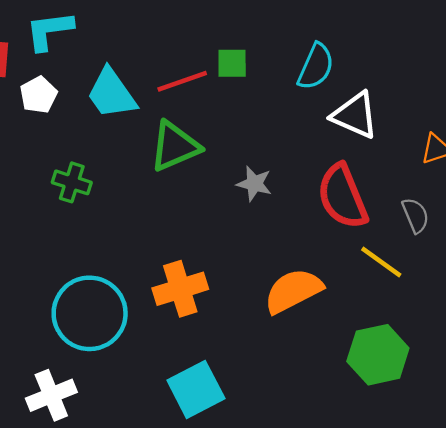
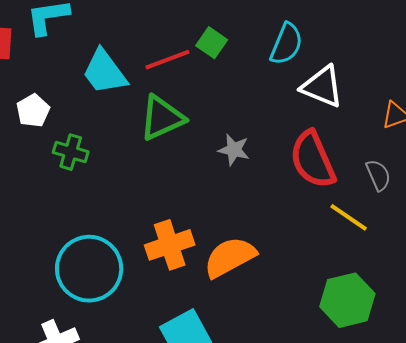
green square: (232, 63) -> (212, 43), turned 36
white pentagon: (38, 95) -> (33, 111), moved
orange semicircle: (293, 291) -> (230, 257), moved

